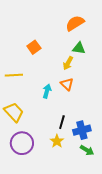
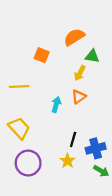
orange semicircle: (75, 23) -> (74, 37), moved
orange square: (34, 47) -> (42, 55), turned -32
orange triangle: (67, 84) -> (79, 97), turned 40

